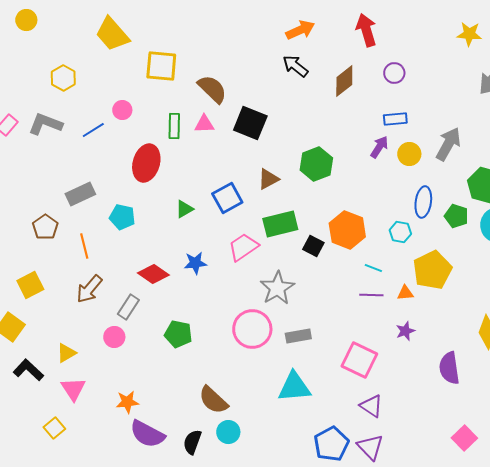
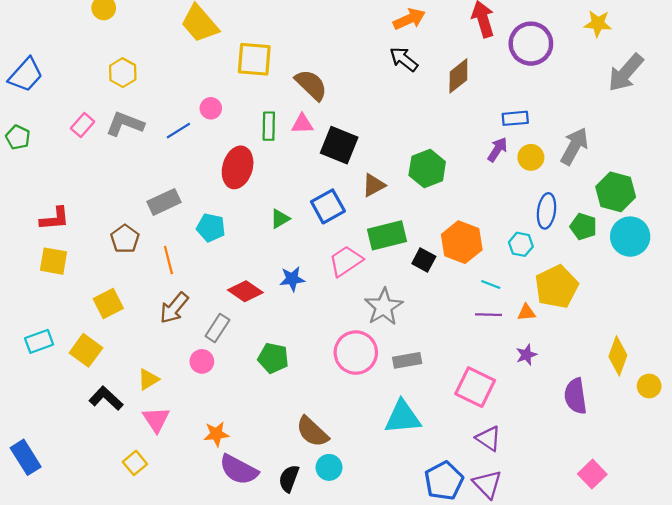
purple circle: (394, 73) -> (531, 44), moved, size x1.8
yellow hexagon: (63, 78) -> (123, 73), moved
black square: (250, 123) -> (339, 145), moved

